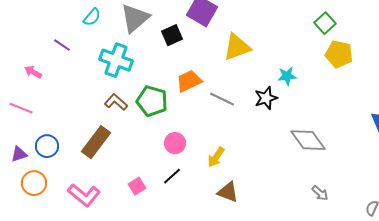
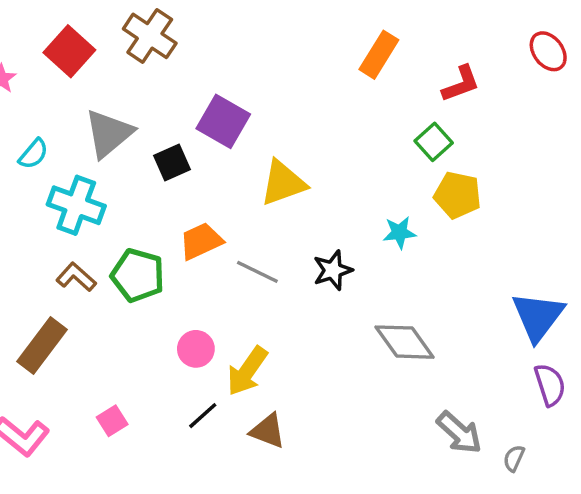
cyan semicircle: (92, 17) -> (33, 154), moved
cyan star: (287, 76) -> (399, 233), moved
pink circle: (175, 143) -> (196, 349), moved
yellow arrow: (216, 157) -> (247, 371), size x1.4
black line: (172, 176) -> (203, 416), moved
gray arrow: (320, 193) -> (459, 433), moved, size x1.6

